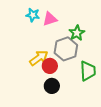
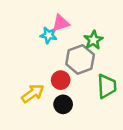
cyan star: (33, 15) -> (49, 35), moved
yellow arrow: (39, 58) -> (33, 93), moved

